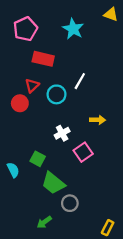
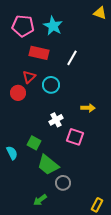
pink pentagon: (25, 29) -> (23, 26), turned 30
cyan star: (73, 29) -> (53, 26), moved
white line: (80, 81) -> (72, 58), moved
pink square: (83, 152) -> (75, 137), turned -36

